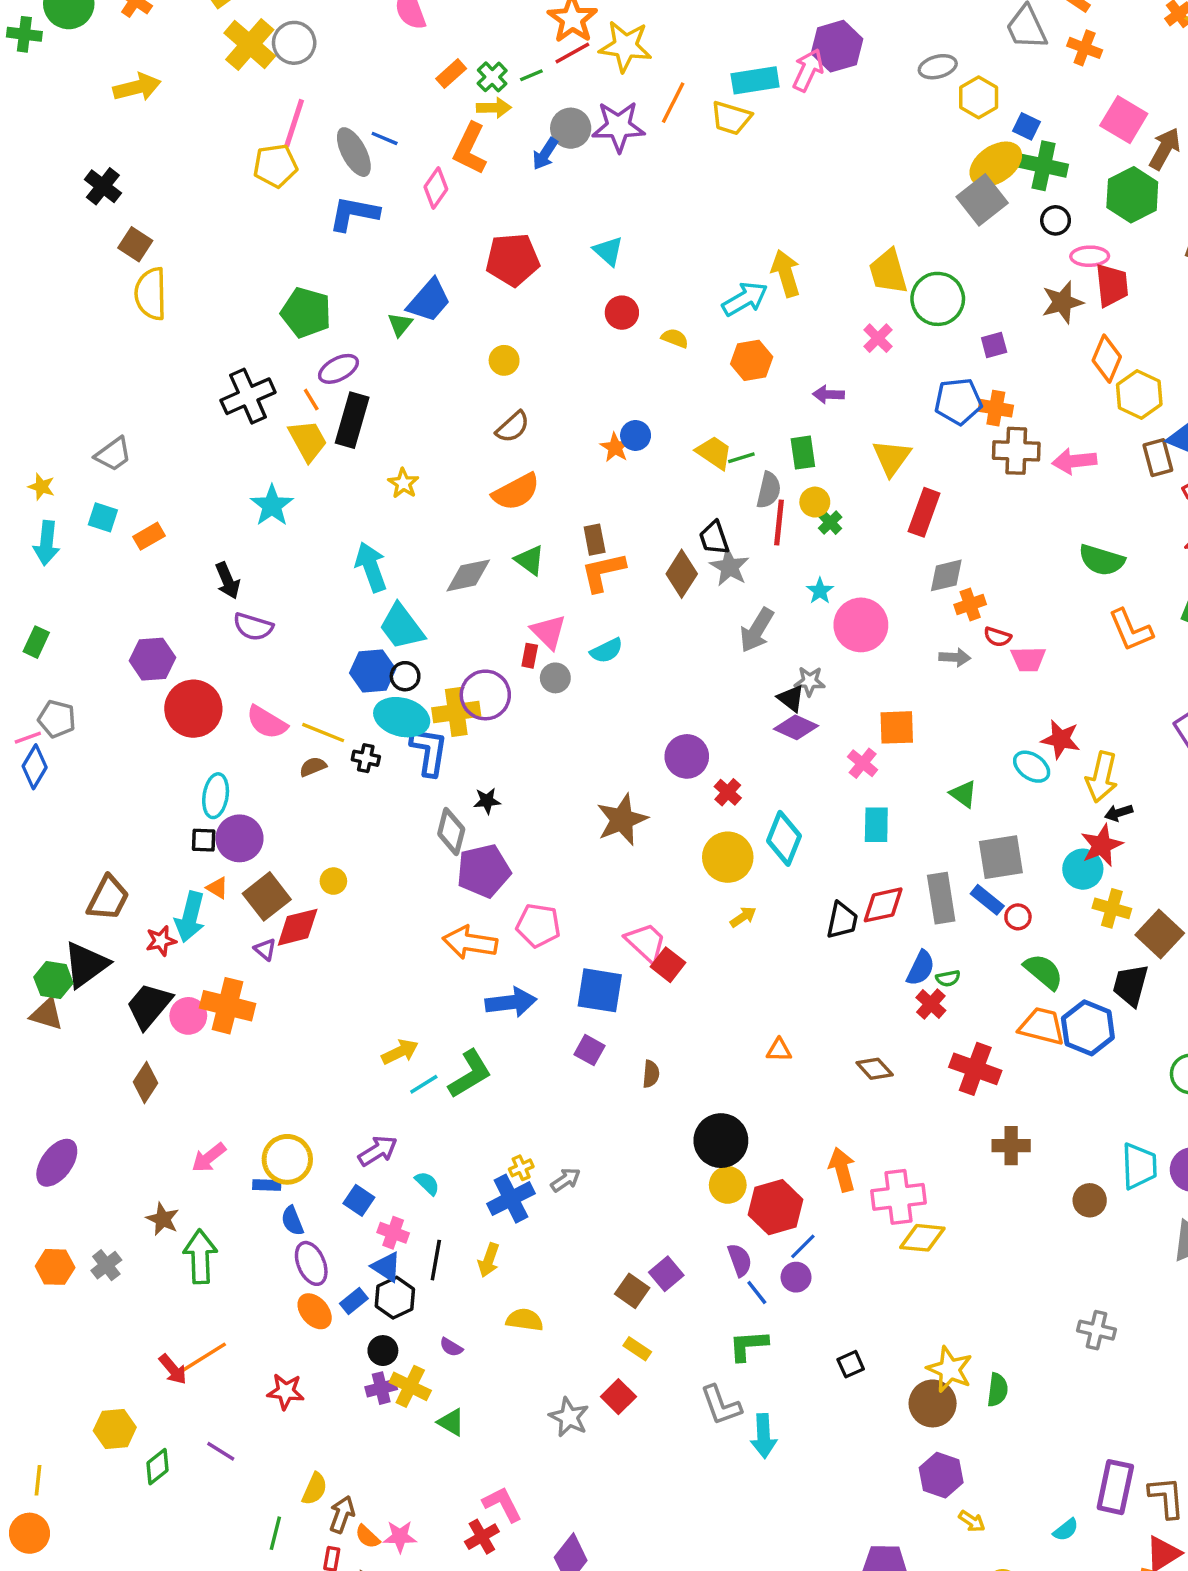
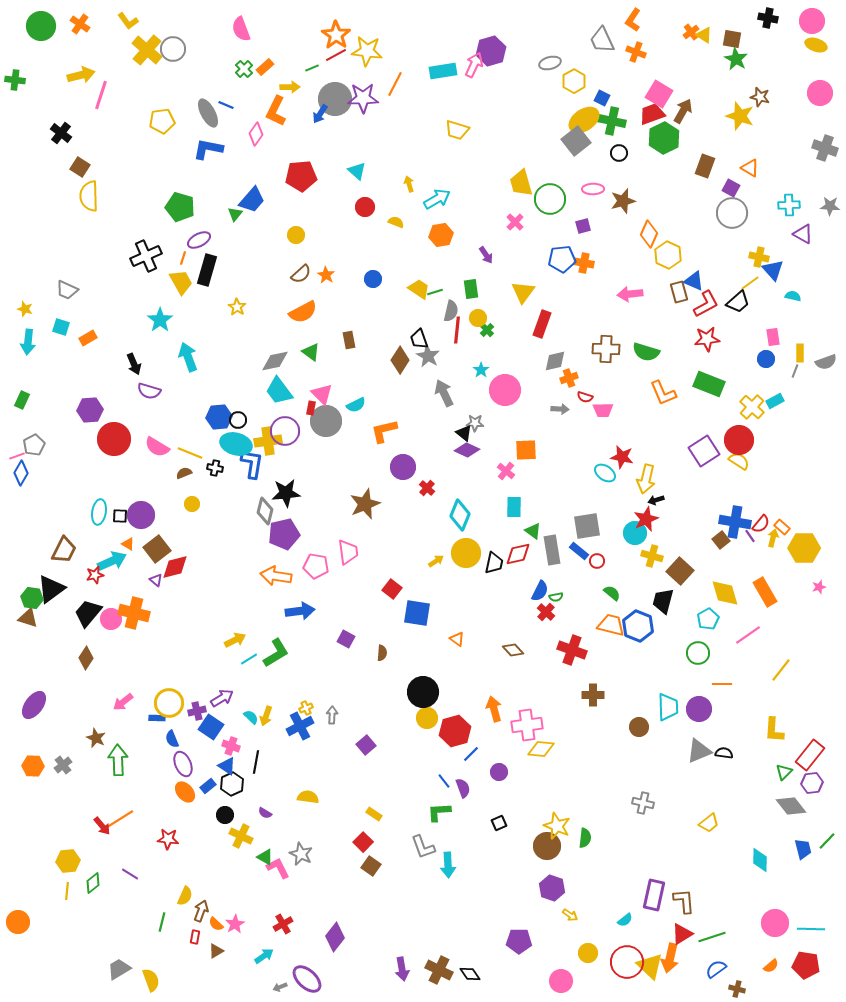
green cross: (24, 34) -> (15, 80), moved
green cross: (492, 77) -> (244, 69), moved
yellow trapezoid: (731, 118) -> (457, 130), moved
pink line: (294, 123) -> (101, 95), moved
gray circle: (571, 128) -> (335, 99), size x1.4
pink ellipse: (1090, 256) -> (593, 189), moved
yellow arrow: (786, 273) -> (409, 184), moved, size x0.6
red trapezoid: (1112, 285) -> (652, 114), moved, turned -104
purple arrow: (828, 394) -> (486, 255), turned -126
orange line: (311, 400) -> (183, 258), turned 48
orange star: (615, 447) -> (326, 275), moved
brown cross: (1016, 451) -> (606, 349), moved
gray trapezoid: (113, 454) -> (67, 290), turned 60
cyan arrow: (371, 567) -> (188, 357), moved
orange L-shape: (603, 572) -> (384, 431), moved
cyan trapezoid: (402, 627) -> (279, 391), moved
gray arrow: (757, 630) -> (444, 393), turned 124
gray circle: (555, 678) -> (326, 421), size x1.8
gray pentagon: (57, 719) -> (34, 445), turned 30
green triangle: (963, 794) -> (533, 531), moved
cyan ellipse: (216, 796) -> (99, 512), moved
black star: (487, 801) -> (286, 493), size x1.8
yellow circle: (728, 857) -> (466, 553), moved
yellow circle: (333, 881) -> (192, 504), moved
cyan arrow: (190, 917) -> (112, 561), turned -128
pink trapezoid: (646, 943) -> (348, 552), moved, turned 40
green semicircle: (1044, 972) -> (612, 593), size x0.7
blue square: (600, 990) -> (417, 613), moved
orange triangle: (779, 1050) -> (457, 639), turned 35
gray arrow: (566, 1180) -> (332, 715), turned -54
blue square: (359, 1200) -> (211, 727), size x1.4
yellow arrow: (489, 1260) -> (266, 716), moved
purple semicircle: (740, 1260) -> (463, 788), moved
purple square: (666, 1274) -> (366, 745), moved
purple circle: (796, 1277) -> (499, 772), moved
brown square: (632, 1291) -> (371, 866), moved
purple cross: (381, 1388) -> (197, 711), moved
gray star: (569, 1417) -> (301, 854), moved
yellow line: (38, 1480) -> (67, 891), moved
pink L-shape: (502, 1504) -> (278, 868), moved
pink star: (400, 1537) -> (235, 924), turned -30

